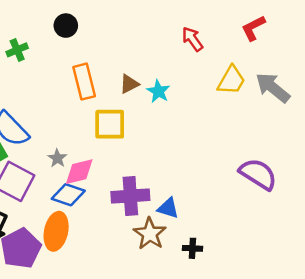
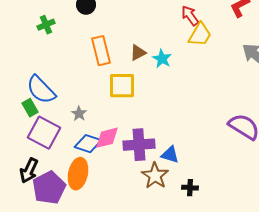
yellow trapezoid: (231, 80) -> (200, 35), moved
pink diamond: (79, 172) -> (107, 138), moved

